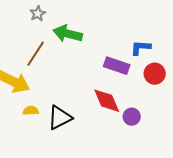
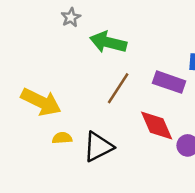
brown line: (36, 54) -> (118, 88), moved

